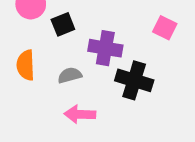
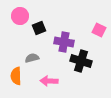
orange semicircle: (26, 65) -> (16, 76), moved
gray semicircle: (70, 75) -> (32, 58), moved

